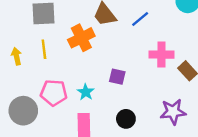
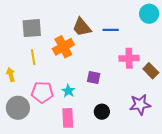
blue line: (140, 19) -> (111, 30), turned 42
yellow arrow: (16, 56) -> (11, 75), moved

